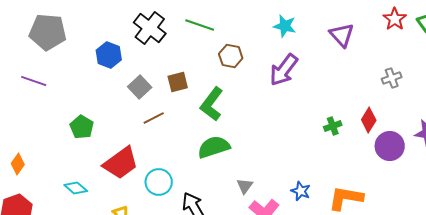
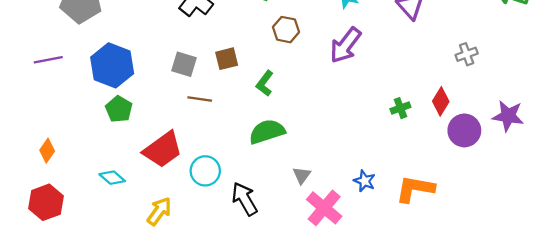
blue hexagon: (109, 55) -> (112, 65), moved, size x1.5
purple line: (34, 81) -> (48, 60), moved, turned -30
gray square: (140, 87) -> (184, 64), turned -30
green L-shape: (212, 104) -> (265, 83), size x0.7
brown line: (154, 118) -> (200, 99), turned 35

